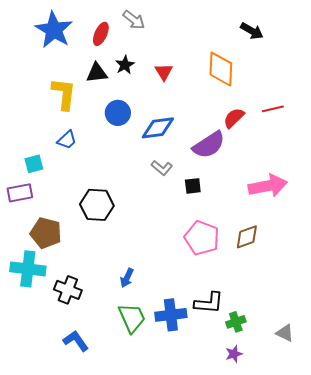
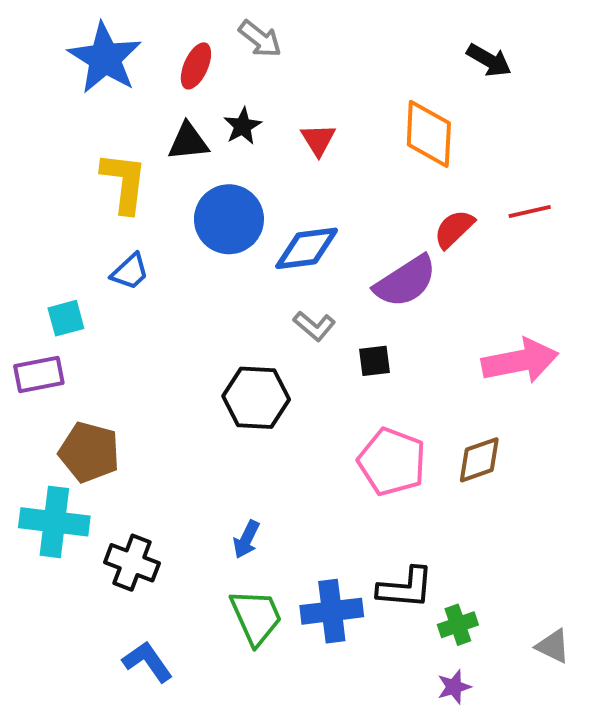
blue circle: (118, 113) -> (229, 219), size x1.4
black hexagon: (97, 205) -> (256, 398), moved

